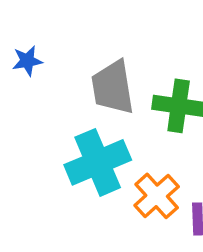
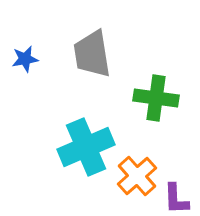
gray trapezoid: (113, 87) -> (92, 54), moved

